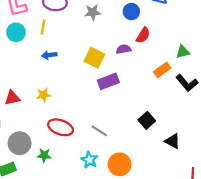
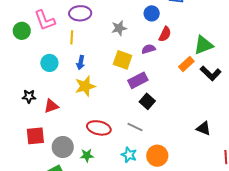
gray star: (93, 12) -> (119, 28), moved
cyan circle: (16, 32) -> (49, 63), moved
green triangle: (183, 52) -> (203, 45), size x1.5
blue arrow: (49, 55) -> (81, 63), turned -64
yellow star: (44, 95) -> (85, 86), moved, size x1.5
black square: (147, 120) -> (147, 101), moved

